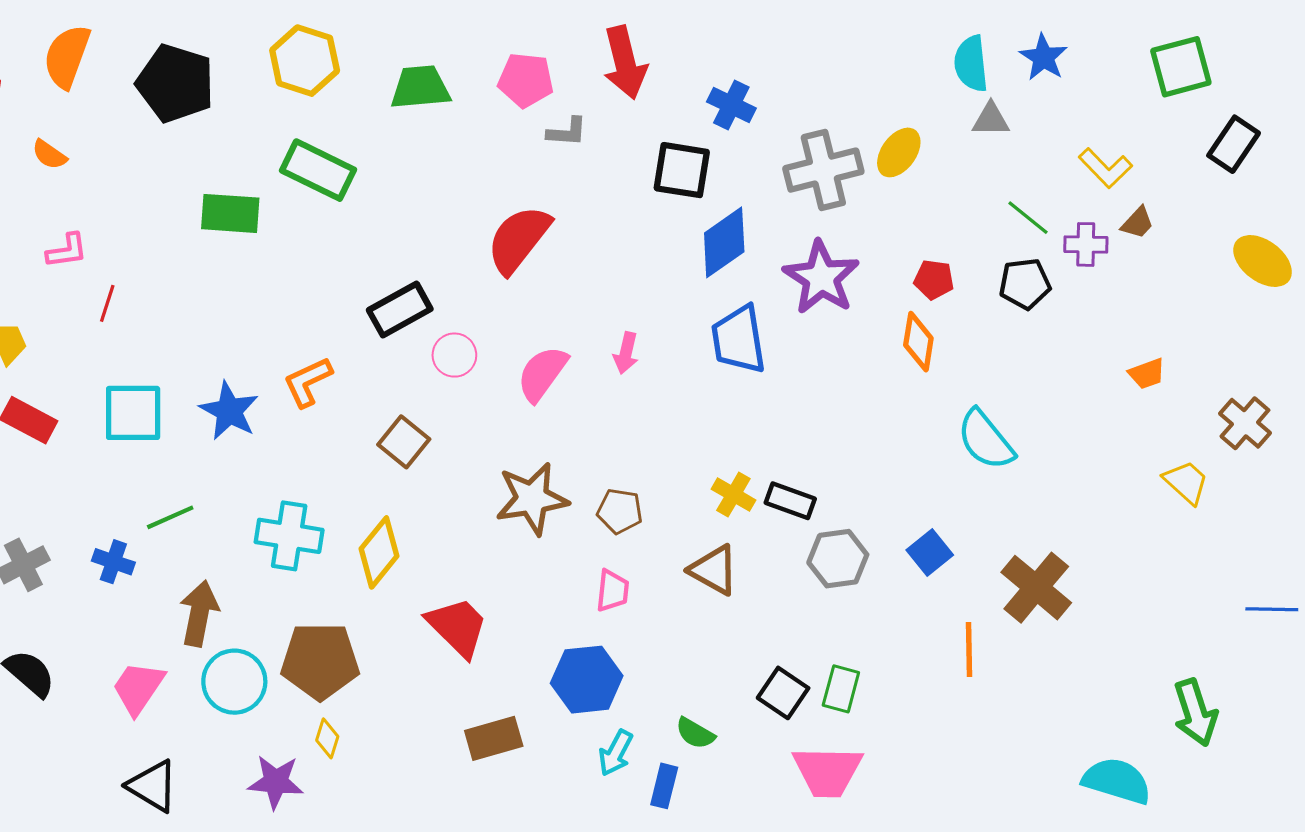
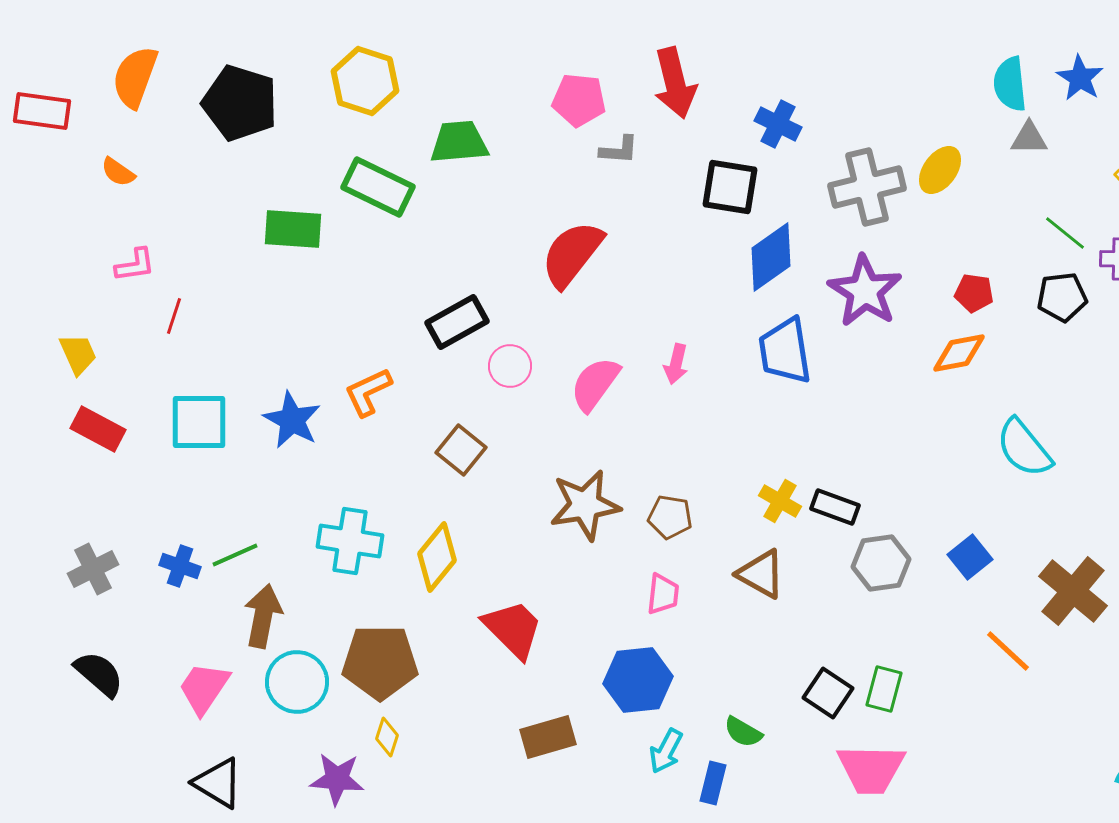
green trapezoid: (420, 87) -> (459, 142), moved
orange diamond: (918, 342) -> (959, 353), turned 70
green line: (170, 517) -> (235, 555), moved
orange line: (969, 650) -> (1008, 651), turned -46

